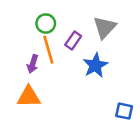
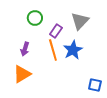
orange line: (48, 50) -> (53, 50), moved
orange triangle: (29, 97) -> (22, 74), turned -30

